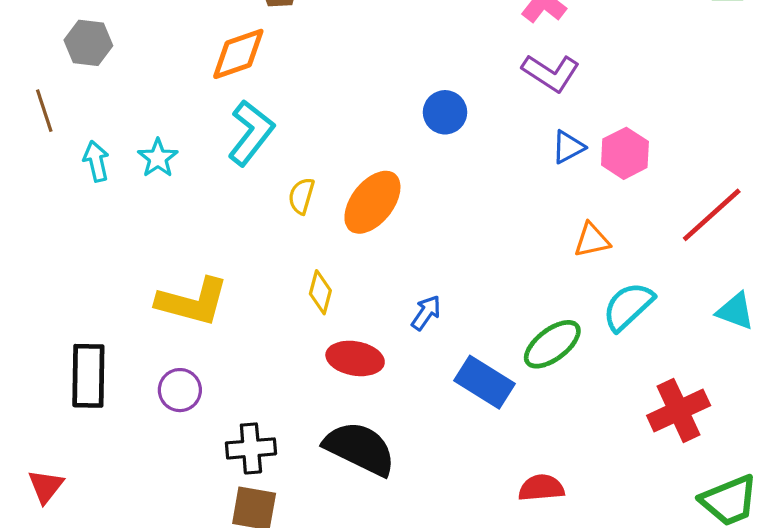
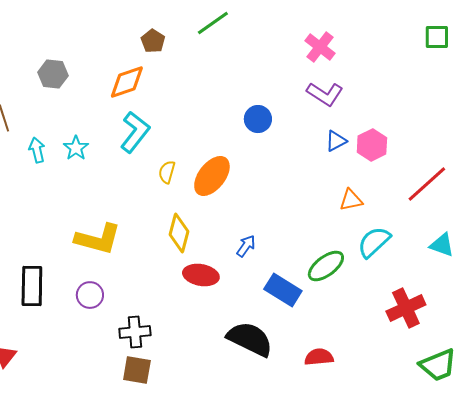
gray hexagon: (88, 43) -> (53, 74), moved
yellow diamond: (320, 292) -> (179, 233), size x1.4
black semicircle: (360, 448) -> (250, 339), moved

